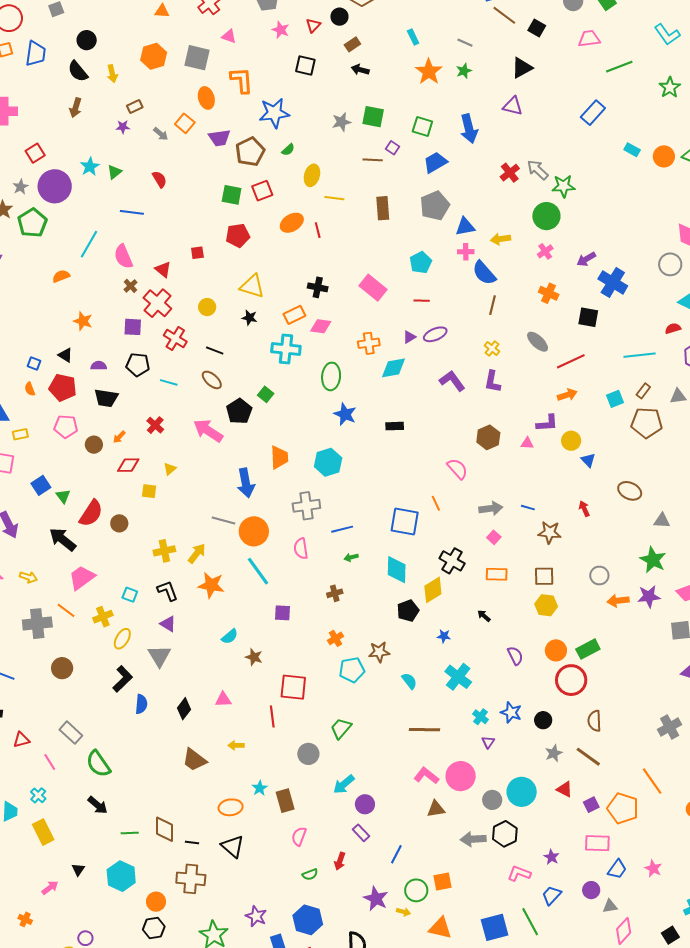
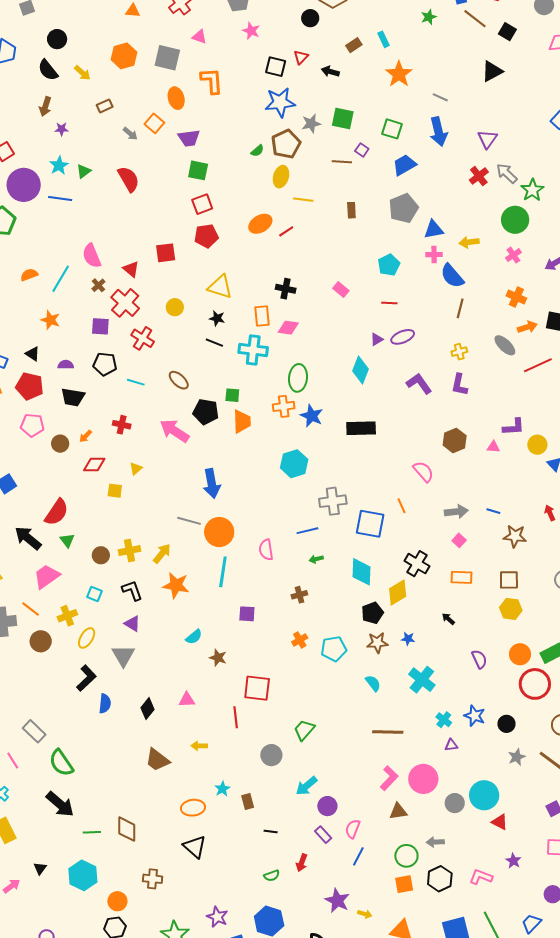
red triangle: (313, 25) -> (301, 57), moved
gray line: (465, 43) -> (440, 97), moved
brown rectangle: (352, 44) -> (354, 45), moved
green star: (464, 71) -> (429, 17), moved
yellow arrow: (112, 74) -> (82, 73), turned -36
purple triangle: (513, 106) -> (487, 139), moved, turned 50
blue star: (274, 113) -> (280, 102), moved
purple star: (123, 127) -> (62, 129), moved
brown pentagon: (250, 152) -> (286, 144), moved
red semicircle: (160, 179) -> (129, 179), size x1.5
green star: (563, 186) -> (532, 190), turned -30
red square: (262, 191) -> (202, 204), moved
green square: (232, 195) -> (198, 170), moved
brown rectangle: (383, 208) -> (351, 210), size x0.7
blue line: (132, 212) -> (60, 199), moved
red line: (318, 230) -> (286, 231), turned 70
cyan line: (89, 244) -> (61, 279), moved
red square: (197, 253) -> (166, 253), size x1.5
pink rectangle: (373, 288) -> (341, 289), size x0.6
orange rectangle: (294, 315) -> (262, 316), turned -70
orange cross: (369, 343) -> (284, 406), moved
yellow cross: (492, 348) -> (459, 352), turned 35
black line: (215, 350) -> (214, 343), moved
cyan diamond: (394, 368) -> (361, 370), turned -60
green square: (266, 394) -> (232, 395), turned -35
orange arrow: (567, 395) -> (527, 327), moved
black pentagon: (239, 411) -> (206, 412), turned -30
red cross: (155, 425) -> (122, 425), turned -30
black rectangle: (395, 426) -> (361, 428), size x1.6
orange trapezoid: (279, 457) -> (242, 421), moved
green triangle: (63, 496) -> (67, 540), moved
gray cross: (306, 506) -> (333, 501), moved
brown circle: (119, 523) -> (101, 555), moved
cyan line: (258, 571) -> (223, 572), turned 44
brown star: (379, 652) -> (377, 643), moved
brown circle: (62, 668) -> (41, 641), moved
cyan pentagon: (352, 670) -> (334, 649), moved
purple triangle: (488, 742) -> (451, 745), turned 48
pink L-shape: (426, 776) -> (389, 778), turned 95
red triangle: (565, 789) -> (500, 822), moved
brown rectangle: (285, 801) -> (248, 802), size x0.7
black arrow: (98, 805) -> (60, 804), size x1.4
black hexagon: (505, 834) -> (440, 879), moved
pink semicircle: (299, 836) -> (353, 829), moved
gray arrow: (473, 839) -> (435, 842), size x0.7
black line: (192, 843) -> (271, 832), moved
brown cross: (191, 879) -> (153, 879), size x0.7
green circle: (416, 890) -> (406, 856), moved
blue trapezoid: (552, 895) -> (531, 923), moved

